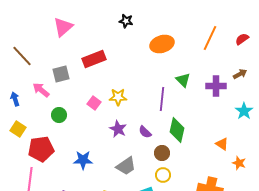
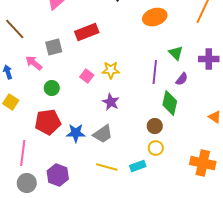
purple semicircle: (145, 132) -> (182, 79), moved, turned -96
red pentagon: (41, 149) -> (48, 122), moved
gray trapezoid: (126, 166) -> (103, 134), moved

